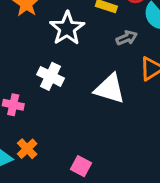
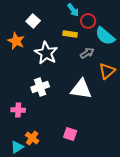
white cross: (51, 76) -> (40, 87), turned -36
pink square: (81, 166) -> (70, 134), moved

